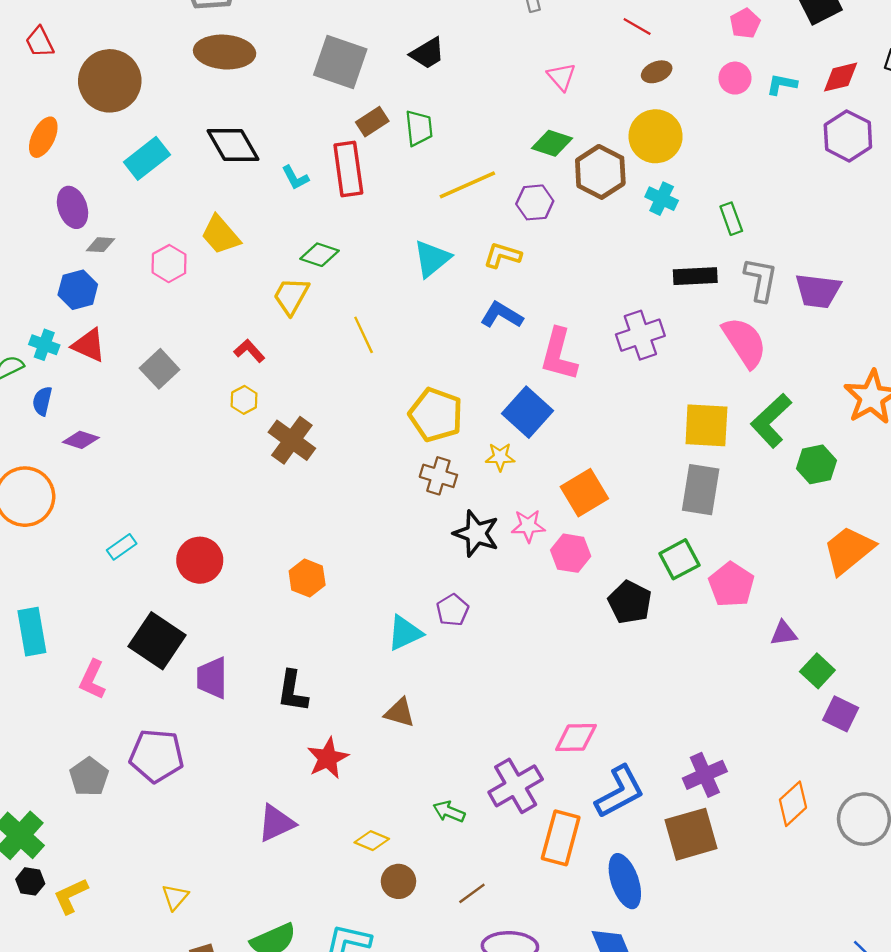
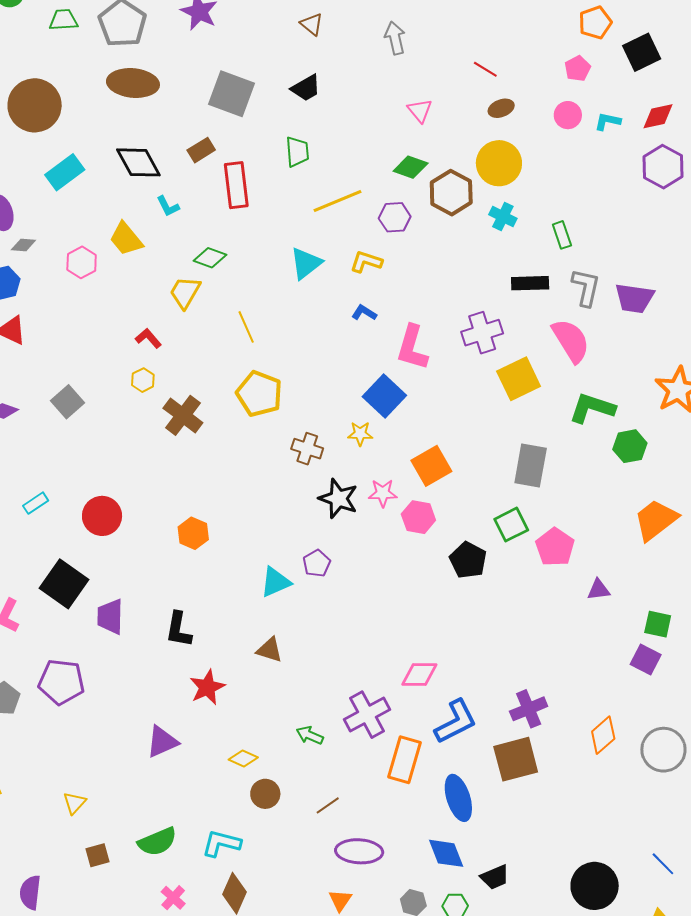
brown rectangle: (372, 122) -> (201, 150), moved
cyan L-shape: (295, 178) -> (168, 206), moved
blue L-shape: (502, 315) -> (364, 313), size x0.7
gray square: (160, 369) -> (68, 402), moved
yellow pentagon: (436, 415) -> (259, 394), moved
green L-shape: (771, 421) -> (592, 408), turned 60
yellow square: (706, 425) -> (519, 379), moved, turned -30
green square: (817, 671) -> (658, 624), moved, turned -32

